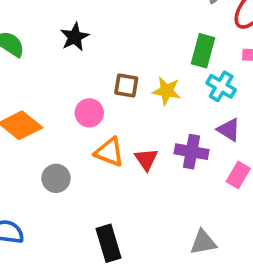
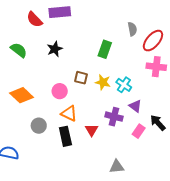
green rectangle: (203, 51) -> (105, 49), moved
cyan cross: (221, 86) -> (124, 85), moved
red triangle: (146, 159) -> (92, 130), moved
black rectangle: (108, 243) -> (65, 136), moved

